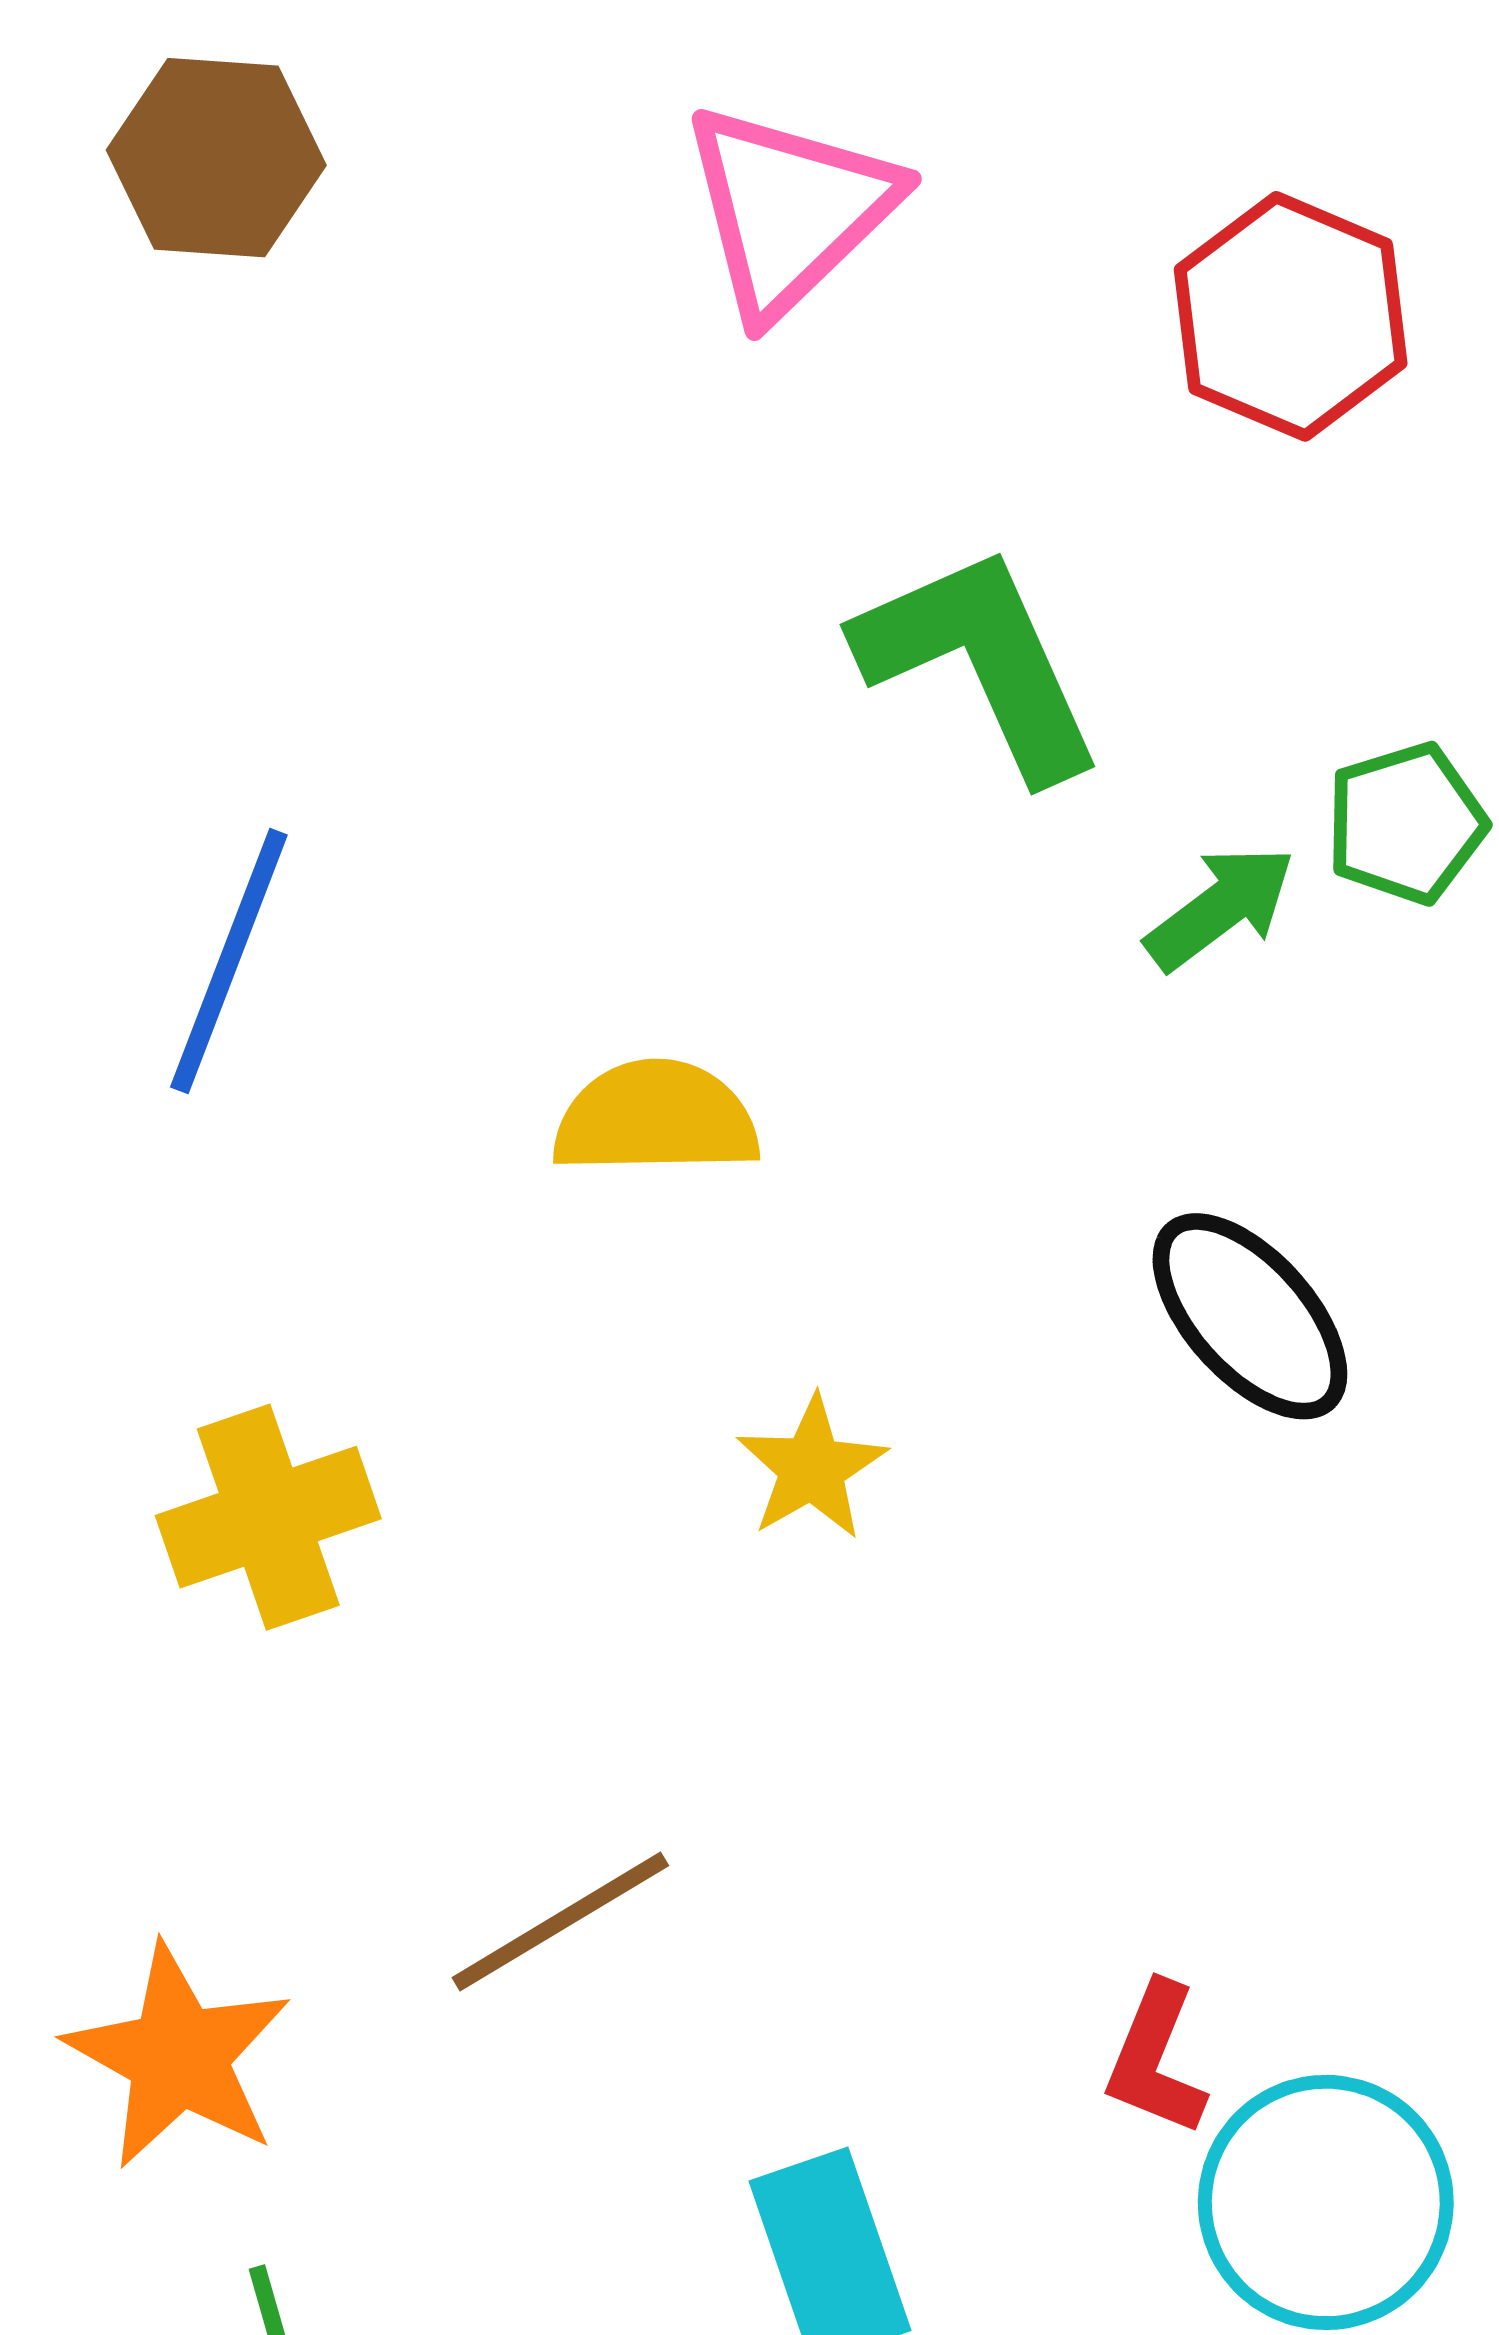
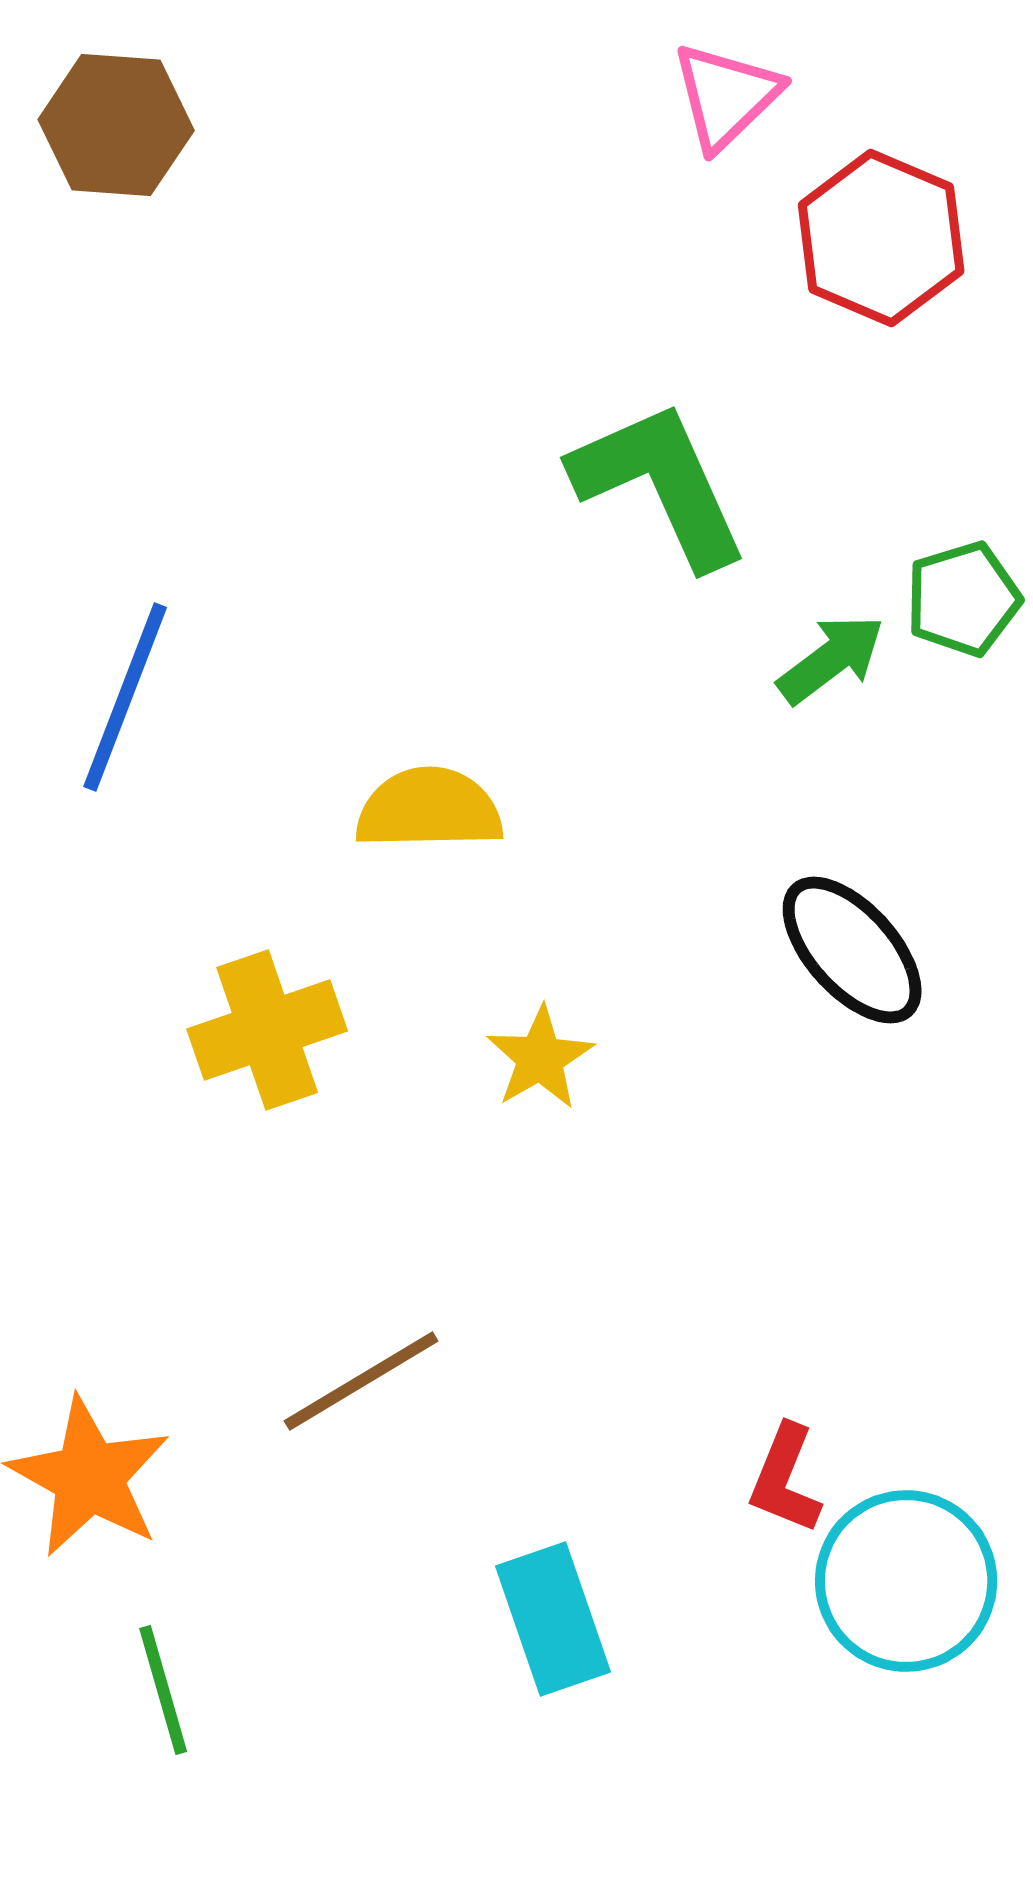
pink triangle: (789, 210) -> (726, 96), moved, size x0.7
yellow cross: (268, 1517) -> (267, 1030), moved

